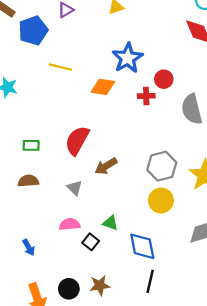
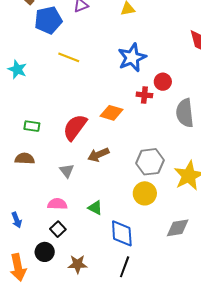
orange diamond: (103, 87) -> (112, 113), moved
black square: (91, 242) -> (58, 229), moved
black circle: (69, 289) -> (45, 252), moved

